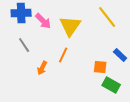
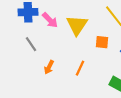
orange line: (63, 55) -> (80, 68), moved
orange square: (100, 67) -> (102, 42), moved

